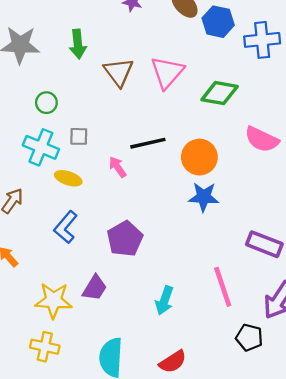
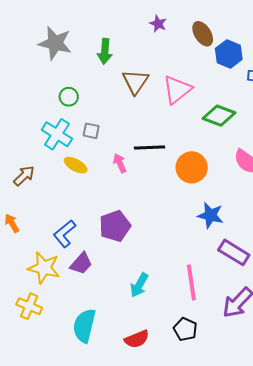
blue star: (204, 197) -> (210, 215), moved
blue L-shape: (66, 227) -> (64, 234), moved
black pentagon: (249, 338) -> (185, 329), moved

